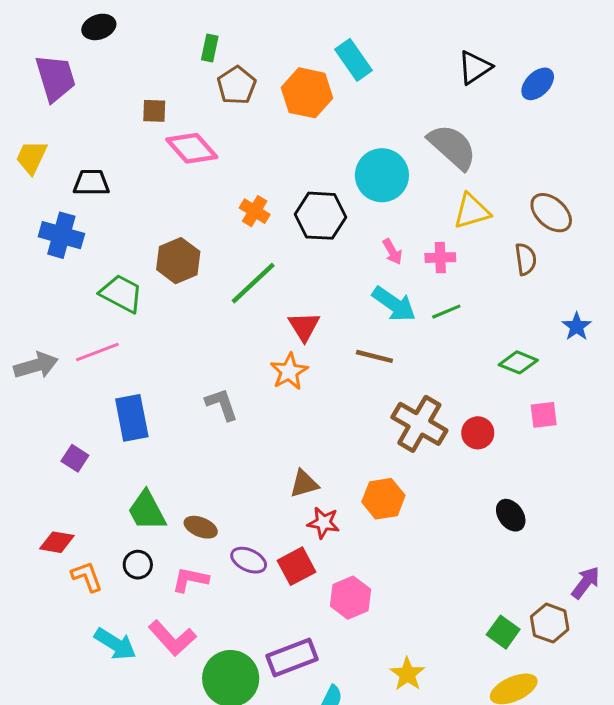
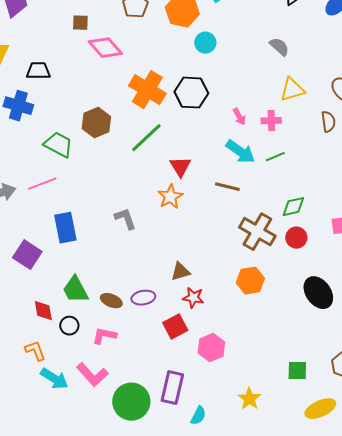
gray semicircle: (452, 147) -> (279, 47), size x0.6
cyan circle: (382, 175) -> (205, 43), moved, size x0.6
orange cross: (255, 211) -> (147, 90), size x1.8
green diamond: (518, 362) -> (293, 207), moved, turned -35
purple square: (75, 458) -> (27, 255), size x1.6
orange hexagon: (383, 499) -> (250, 281), moved
black ellipse: (511, 515) -> (318, 293), size x1.5
red diamond: (57, 542) -> (43, 311), moved, turned 70
purple ellipse: (249, 560) -> (143, 298), moved, turned -35
orange L-shape: (87, 577) -> (35, 351), moved
green square: (503, 632) -> (297, 371), moved, turned -35
purple rectangle: (292, 657) -> (172, 388), turned -56

